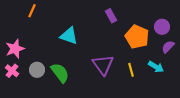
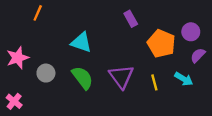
gray circle: (37, 70) -> (46, 73), moved
pink cross: (12, 71) -> (14, 101), moved
green semicircle: (60, 73) -> (82, 78), moved

